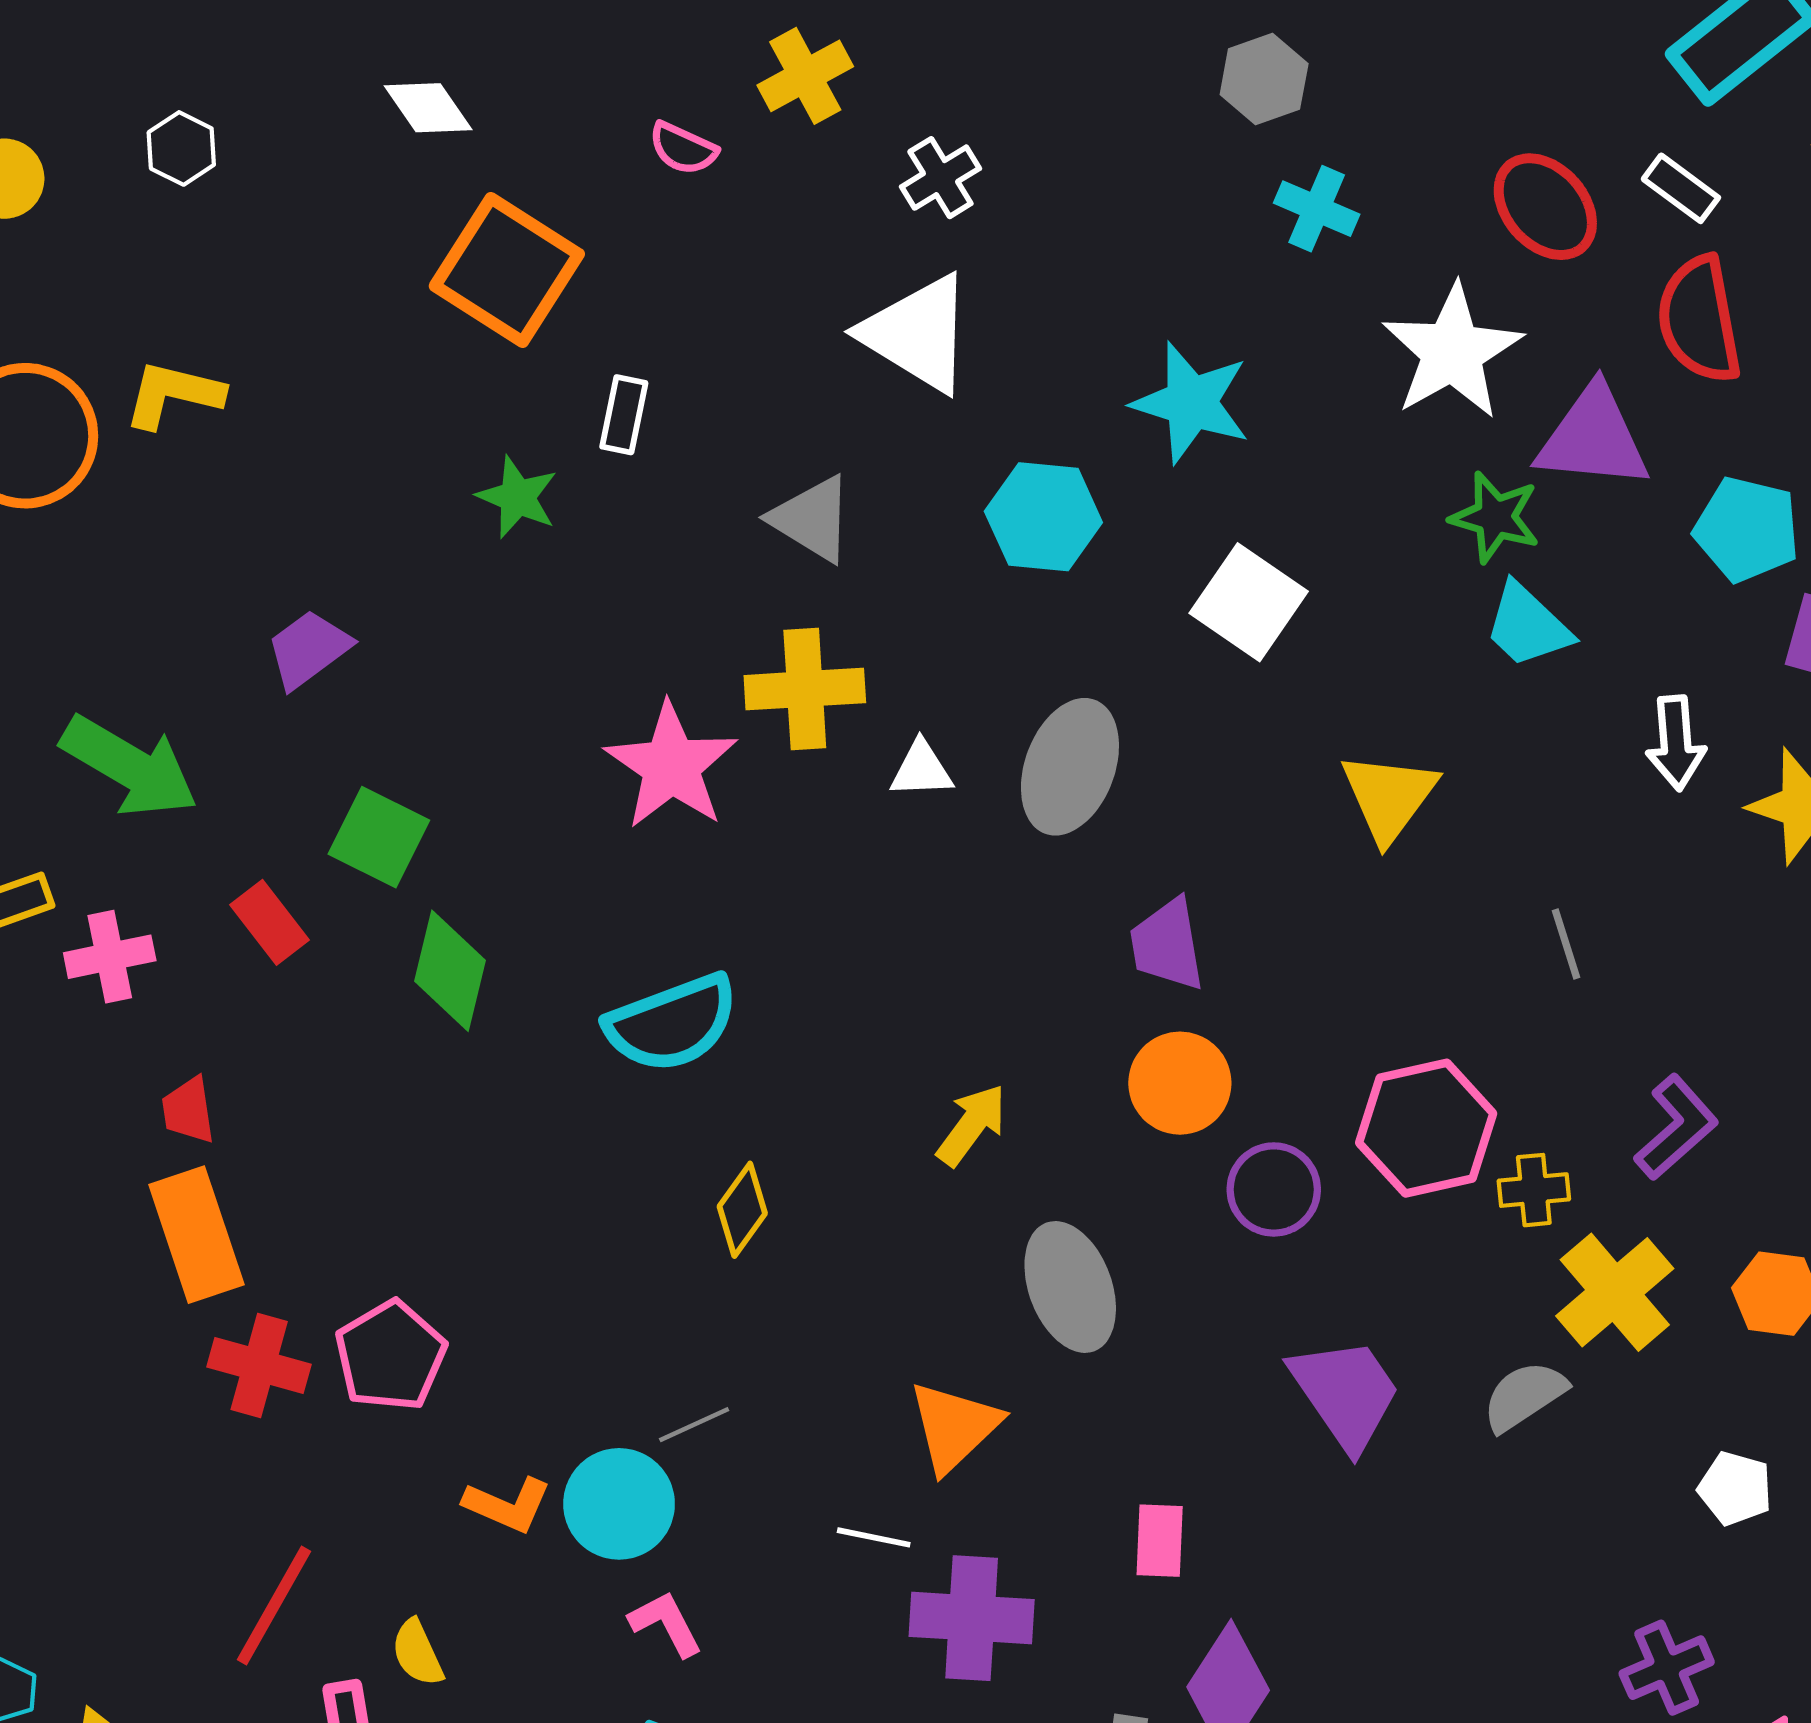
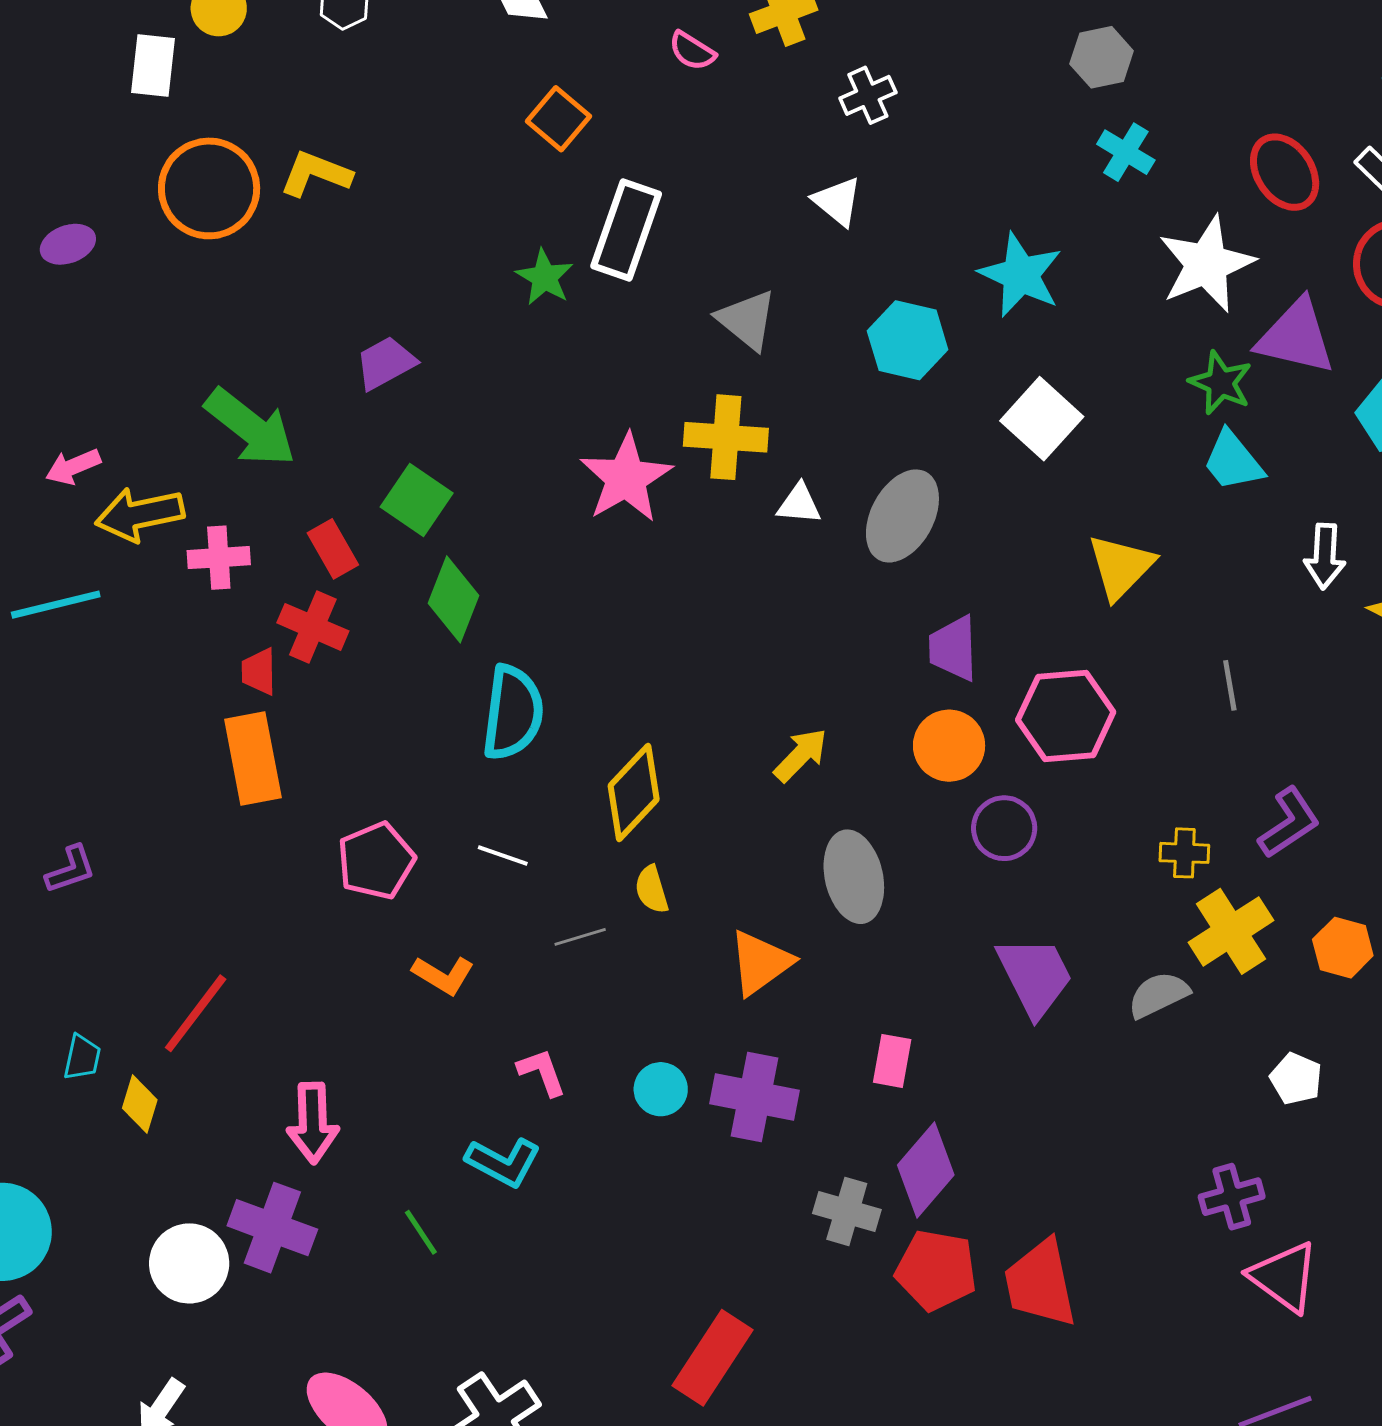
orange square: (507, 270) -> (559, 119), size x0.6
white triangle: (918, 334) -> (837, 201), size x0.6
white rectangle: (624, 415) -> (626, 230), size x1.8
cyan semicircle: (672, 1023) -> (513, 713), moved, turned -70
pink hexagon: (1426, 1128) -> (1066, 716), moved
yellow diamond: (742, 1210) -> (634, 792), size x1.5
red cross: (259, 1366) -> (313, 627), moved
cyan circle: (619, 1504) -> (661, 1089), moved, size x0.7
white line: (874, 1537) -> (503, 856), moved
red line: (274, 1606) -> (196, 1013), moved
yellow semicircle: (417, 1653) -> (652, 889), moved

